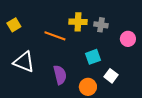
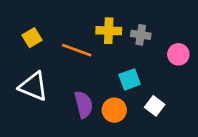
yellow square: (14, 25) -> (32, 38), moved
orange circle: (88, 87) -> (114, 110), moved

